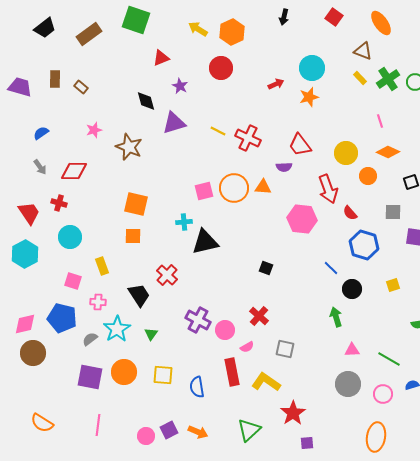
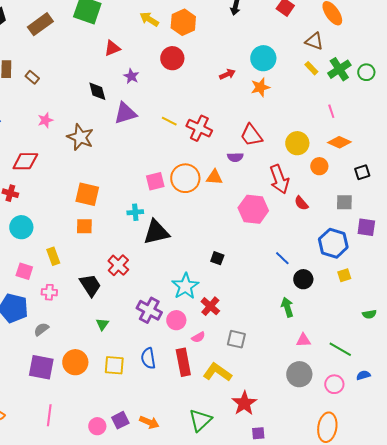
blue hexagon: (364, 245) -> (333, 243), moved
cyan star: (117, 329) -> (185, 286), moved
blue semicircle: (197, 387) -> (148, 358), moved

